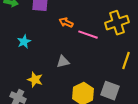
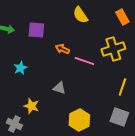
gray triangle: (63, 62) -> (59, 88), turned 32
gray square: (110, 91) -> (119, 117), moved

